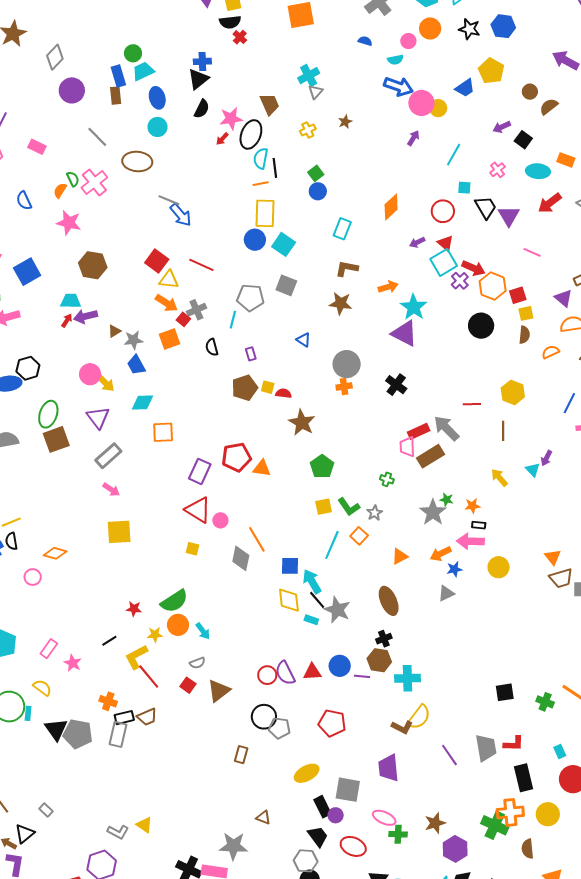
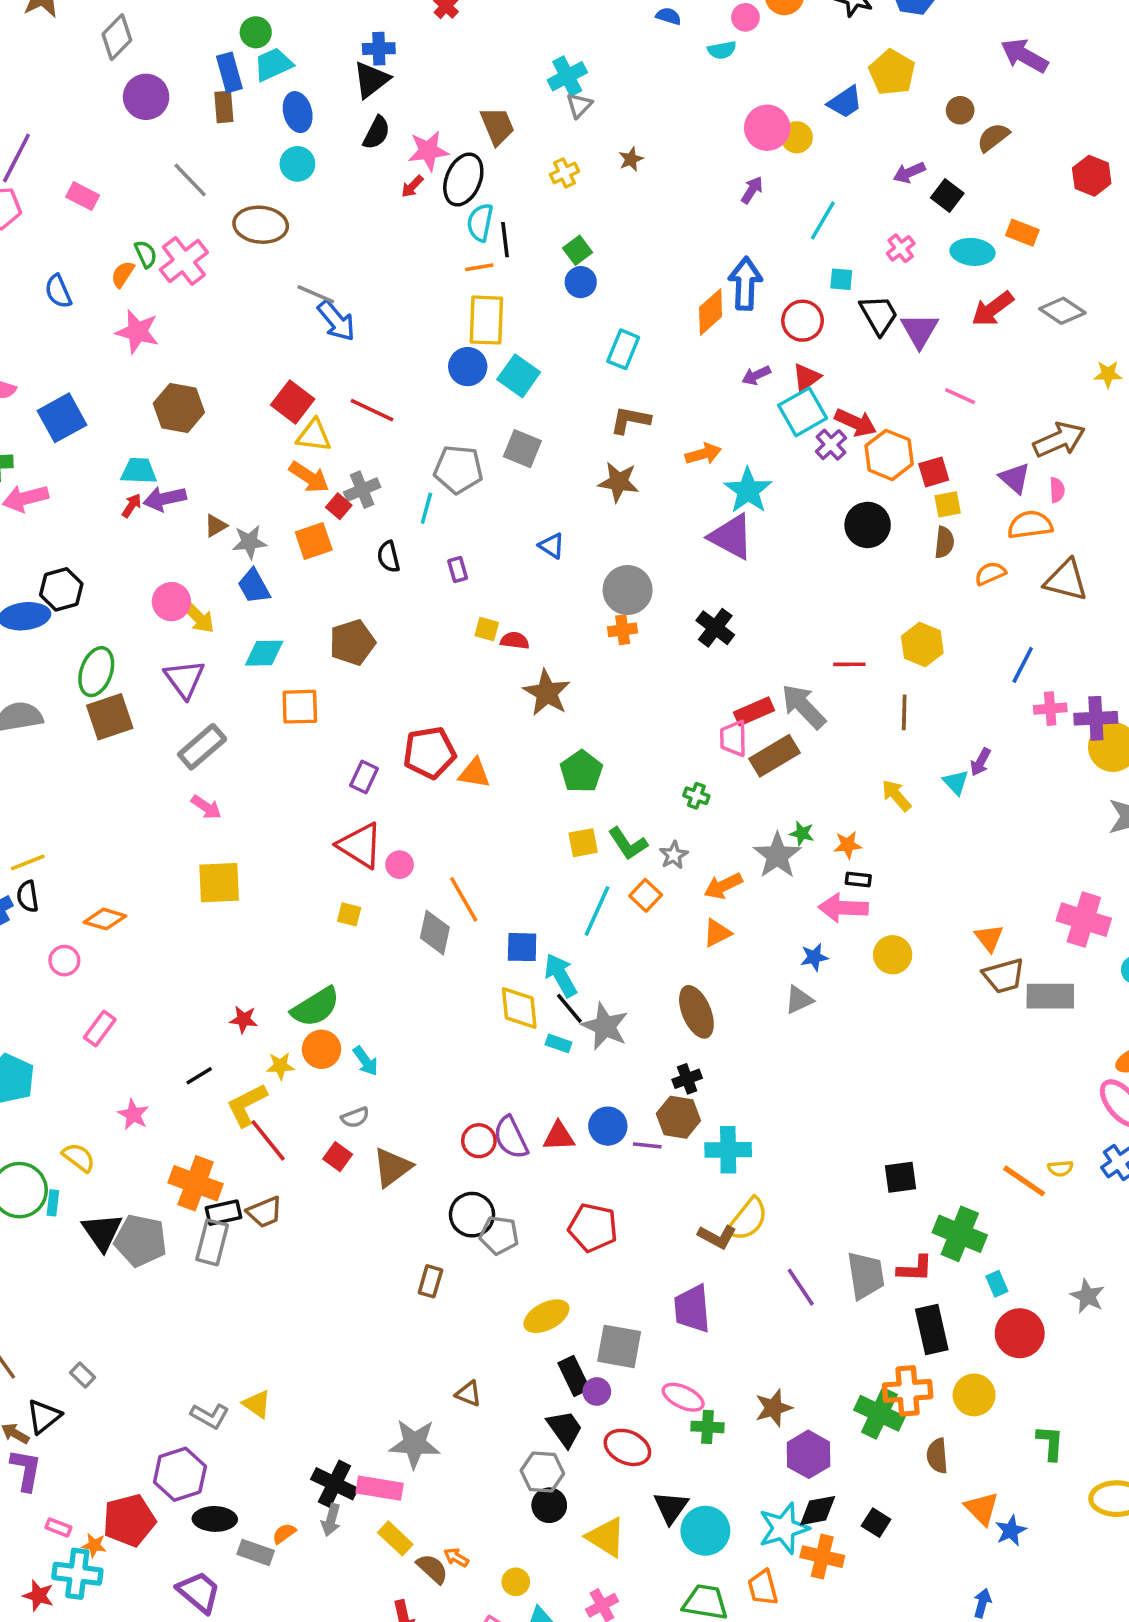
blue arrow: (398, 86) -> (745, 284), moved, turned -108
red triangle: (445, 243) -> (806, 377), turned 42
brown pentagon: (245, 388) -> (352, 642), moved
purple rectangle: (200, 471) -> (364, 777), size x0.7
orange arrow: (441, 554) -> (723, 886), moved
pink rectangle: (49, 649) -> (100, 1029), moved
orange cross: (108, 701) -> (196, 1183), size x1.6
green cross: (545, 702) -> (960, 1234), moved, size x1.6

